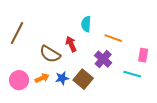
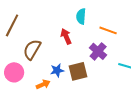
brown semicircle: (50, 54) -> (32, 49), moved, turned 90
orange arrow: (42, 78) -> (43, 84), moved
brown square: (83, 79) -> (78, 71), turned 36

